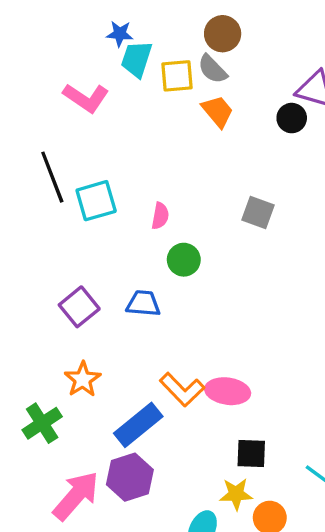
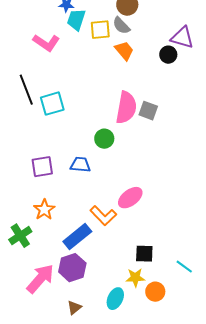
pink semicircle: (160, 216) -> (126, 108), moved, size x2.0
purple square: (79, 307) -> (42, 167), turned 30
pink ellipse: (228, 391) -> (130, 198), moved, turned -45

